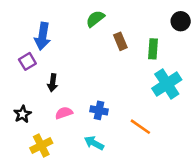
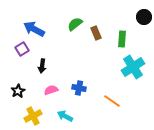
green semicircle: (95, 19) -> (75, 24), moved
blue arrow: (43, 36) -> (34, 29), turned 110
cyan arrow: (94, 143) -> (65, 116), moved

